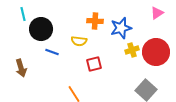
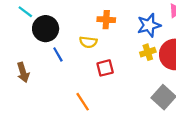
cyan line: (23, 14) -> (25, 12), turned -40
blue star: (121, 28) -> (149, 25), moved
blue line: (52, 52) -> (58, 54), turned 40

